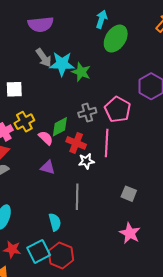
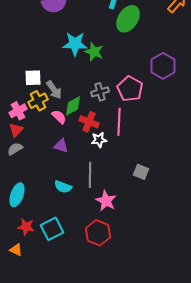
gray arrow: (44, 58) -> (54, 90), moved
white square: (14, 89) -> (33, 78), moved
cyan semicircle: (55, 222) -> (63, 187), moved, turned 126
pink star: (130, 233) -> (106, 201), moved
red hexagon: (61, 256) -> (98, 233), moved

